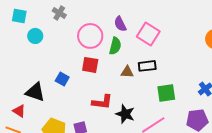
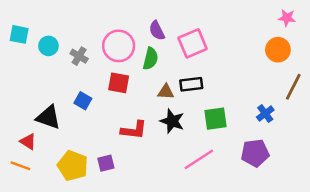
gray cross: (59, 13) -> (79, 56), moved
cyan square: (19, 16) -> (19, 34), moved
pink square: (148, 34) -> (193, 43), turned 35
black star: (125, 114) -> (172, 121), moved

